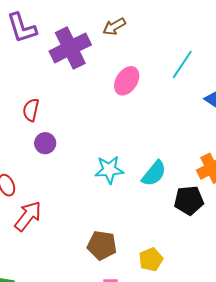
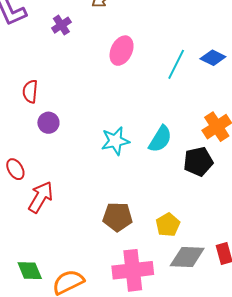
purple cross: (70, 48) -> (61, 25), size x0.5
cyan line: (182, 64) -> (176, 64), moved

